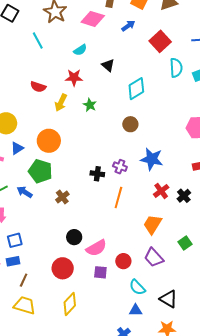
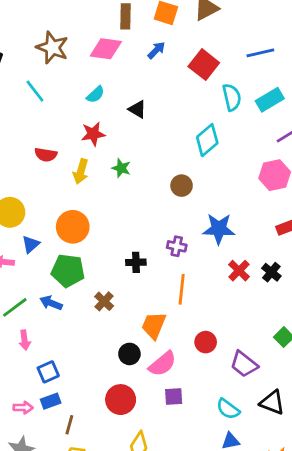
cyan diamond: (136, 89) -> (207, 140), moved
black cross: (97, 174) -> (136, 262), moved
orange trapezoid: (152, 224) -> (154, 325), moved
red circle: (123, 261) -> (206, 342), moved
black triangle: (169, 299) -> (272, 403), moved

